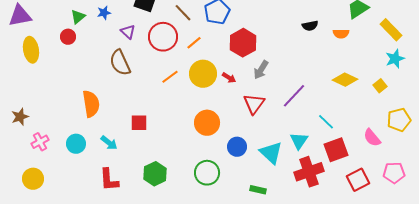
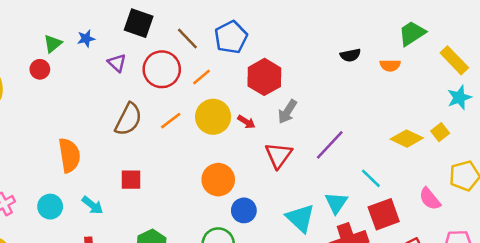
brown semicircle: (120, 63) -> (128, 119), moved, turned -128
yellow diamond: (345, 80) -> (407, 139), moved
blue circle: (237, 147) -> (244, 210), moved

